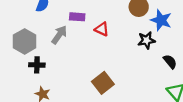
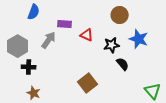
blue star: (161, 20) -> (139, 39), moved
black star: (147, 40) -> (112, 45), moved
black semicircle: (170, 62) -> (123, 64), moved

